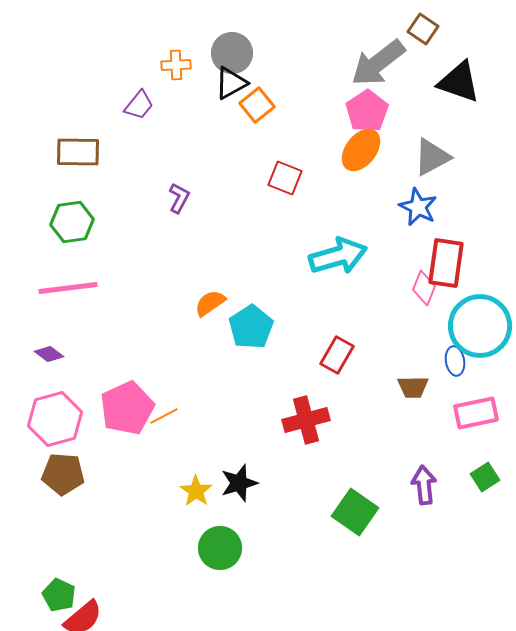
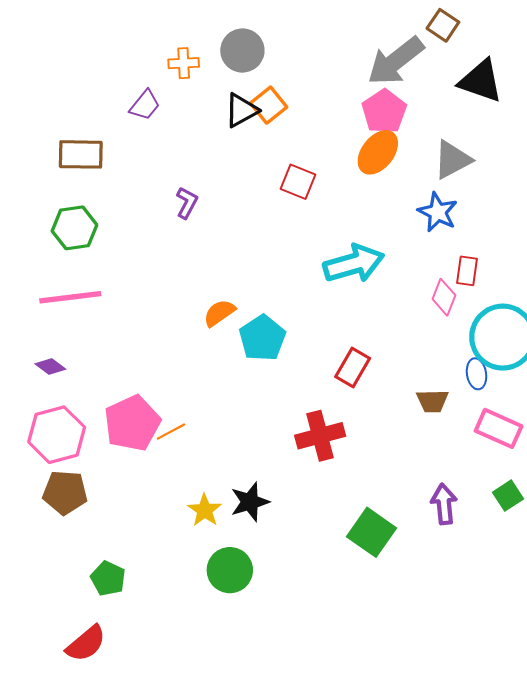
black triangle: (231, 83) -> (241, 110), moved
red rectangle: (446, 263) -> (467, 271), size x0.6
pink rectangle: (476, 413) -> (499, 428), turned 36
green pentagon: (59, 595) -> (108, 578), moved

